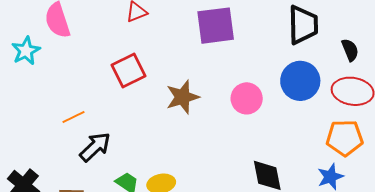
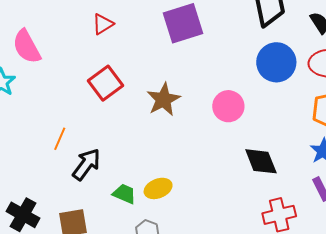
pink circle: (247, 98) -> (228, 106), moved
orange line: (73, 117) -> (60, 139), turned -30

